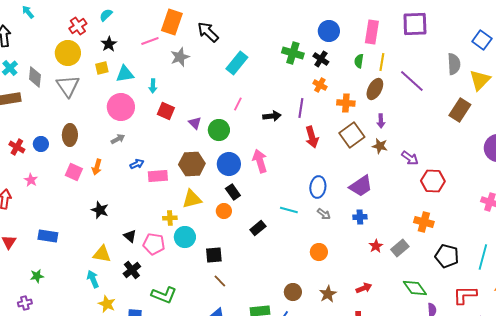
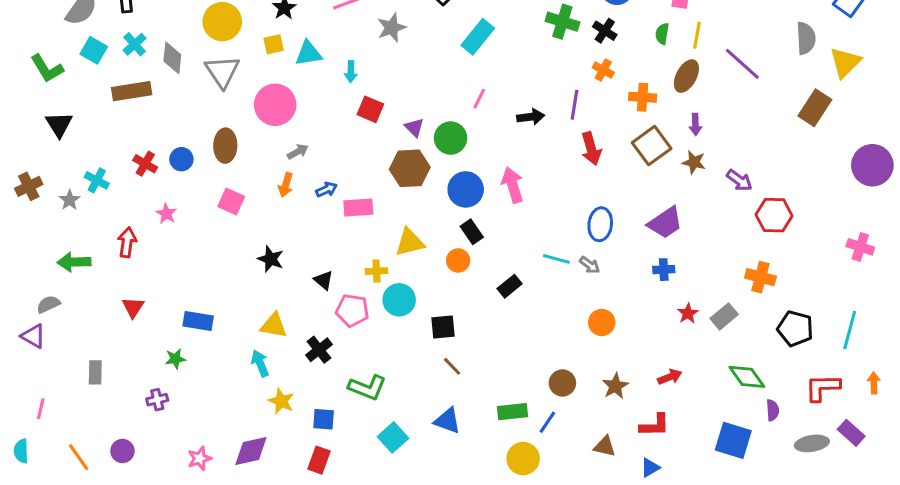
pink circle: (121, 107) -> (275, 105), moved
brown hexagon: (192, 164) -> (410, 168), moved
orange arrow: (97, 167) -> (286, 185), moved
gray arrow: (324, 214) -> (590, 265), moved
blue rectangle: (48, 236) -> (198, 321), moved
black triangle: (130, 236) -> (324, 280), moved

